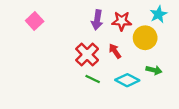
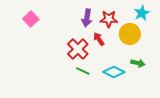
red arrow: (115, 51) -> (99, 39), moved

